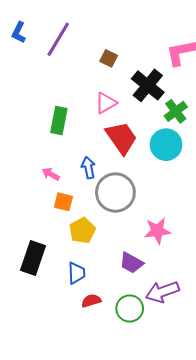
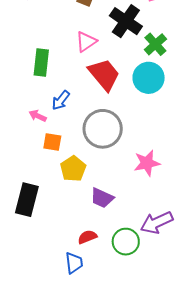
blue arrow: (88, 168) -> (61, 100), moved, turned -125
purple trapezoid: (131, 263) -> (102, 198), moved
blue trapezoid: (76, 273) -> (74, 263), moved

